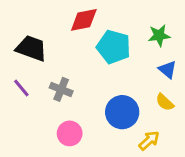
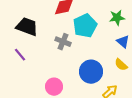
cyan pentagon: (114, 47) -> (85, 26), turned 30
gray cross: (61, 89) -> (63, 42), moved

